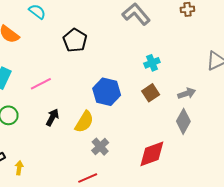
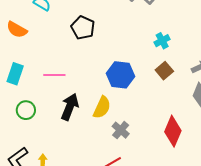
pink line: (41, 84) -> (54, 75), turned 35
black arrow: (52, 117) -> (70, 107), size x1.5
red diamond: (152, 154) -> (173, 131), turned -40

